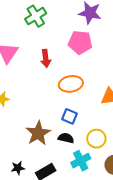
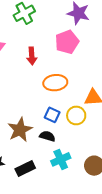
pink pentagon: (80, 42) -> (67, 42), turned -30
yellow circle: (96, 139) -> (76, 115), moved

